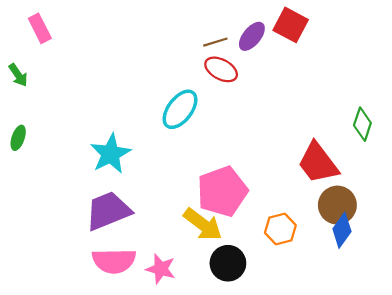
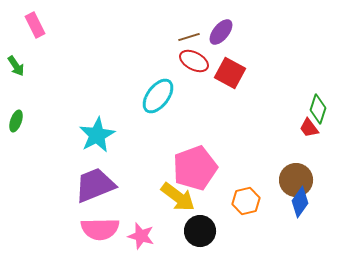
red square: (291, 25) -> (230, 73), moved
red trapezoid: (318, 163) -> (309, 128), moved, size x0.5

